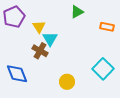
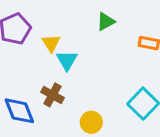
brown cross: (40, 51) -> (52, 95), moved

